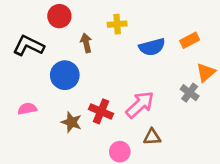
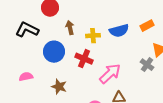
yellow cross: (117, 24) -> (93, 36), moved
red cross: (101, 111) -> (84, 59), moved

